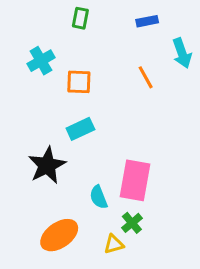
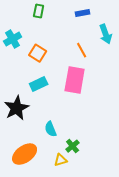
orange square: (79, 82) -> (38, 53), turned 30
pink rectangle: (135, 180) -> (75, 80), moved

